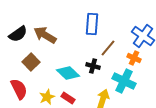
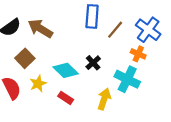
brown line: (108, 48) -> (115, 30), moved
black cross: (93, 66) -> (93, 63), turned 32
yellow star: (47, 97) -> (38, 84), moved

